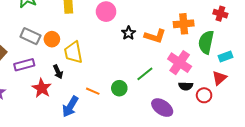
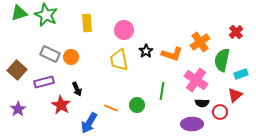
red cross: (220, 14) -> (236, 32), turned 32
orange cross: (184, 24) -> (200, 42), turned -30
yellow trapezoid: (73, 52) -> (119, 60), moved
green line: (145, 74) -> (162, 91), turned -42
purple ellipse: (162, 108) -> (192, 124), moved, turned -35

